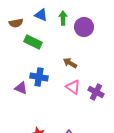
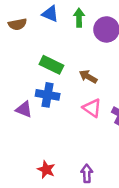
green rectangle: (33, 42) -> (51, 65), moved

